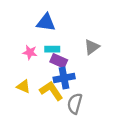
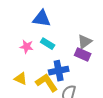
cyan rectangle: (52, 49) -> (48, 44), turned 32
purple rectangle: (59, 61) -> (83, 55), moved

